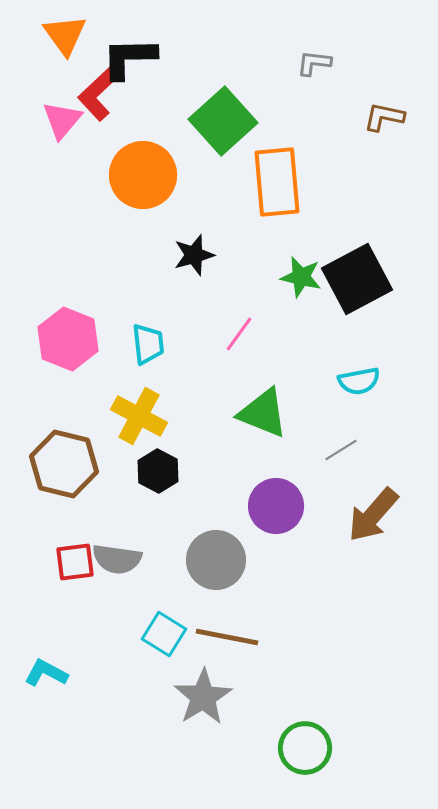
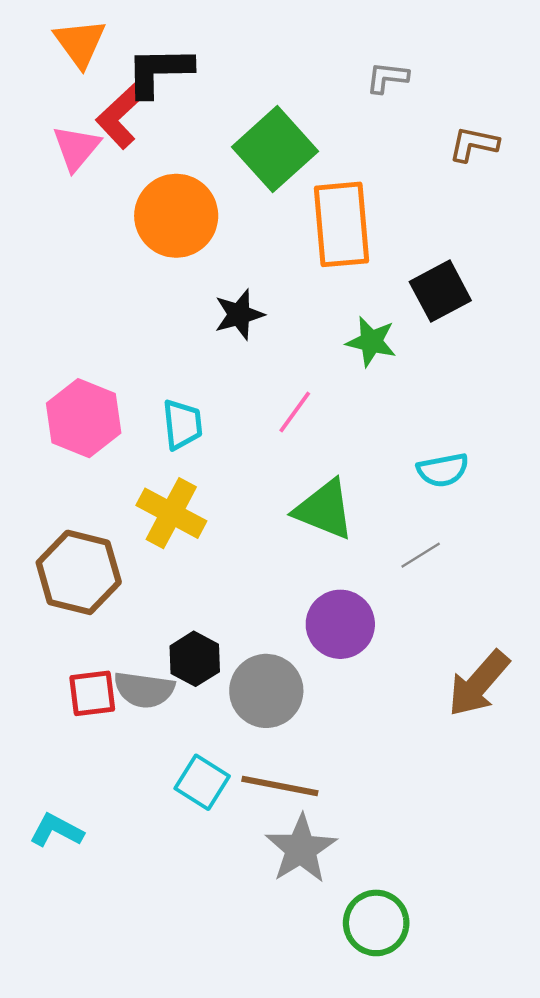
black square: (357, 279) -> (440, 291), moved, size x0.7
black hexagon: (158, 471) -> (195, 659), moved
brown arrow: (373, 515) -> (479, 684), moved
gray star: (203, 697) -> (301, 849), moved

